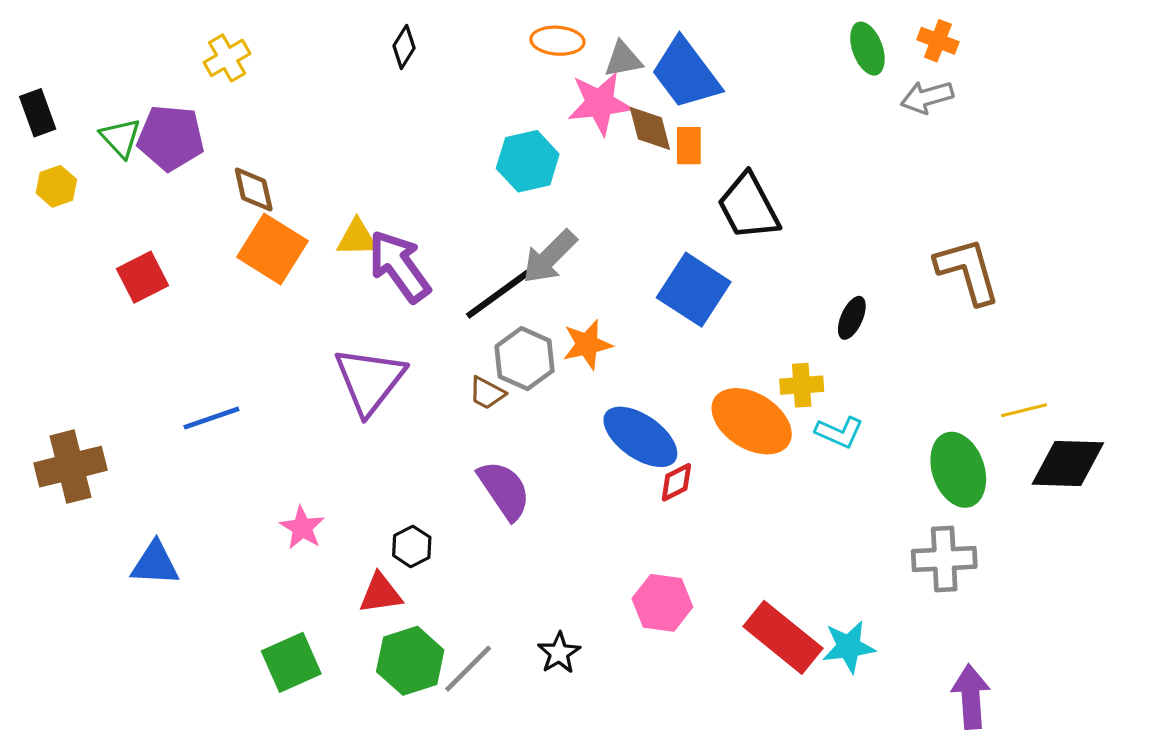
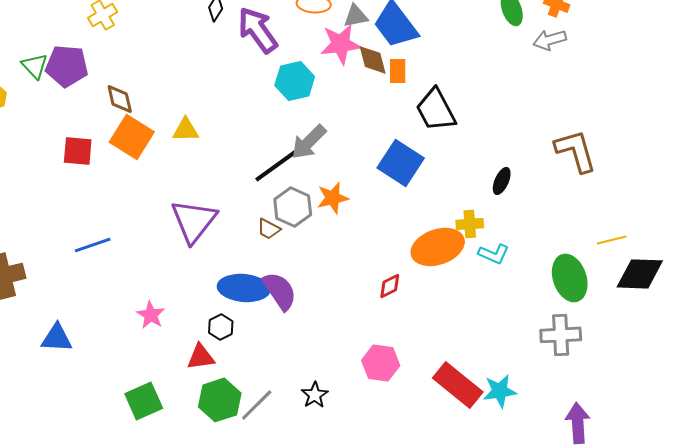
purple arrow: (399, 266) -> (258, 30), moved
red square: (142, 277) -> (78, 151), moved, turned 32
orange ellipse: (752, 421) -> (438, 247), turned -51
blue ellipse: (640, 437) -> (244, 288), moved, turned -30

